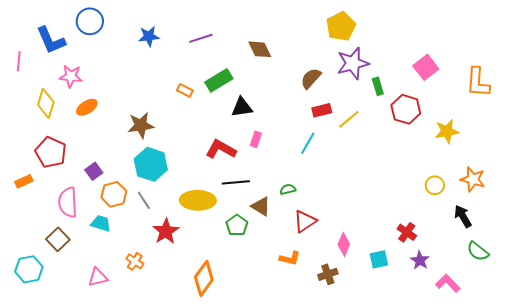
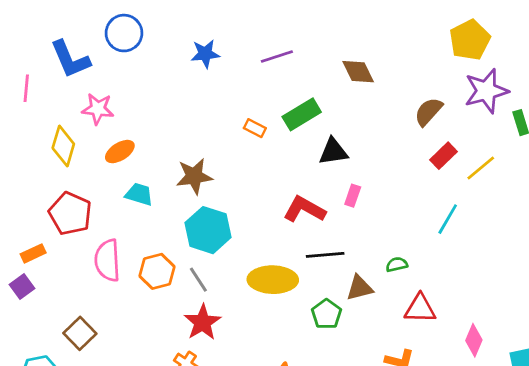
red rectangle: (322, 110) -> (444, 156), turned -30
cyan line: (308, 143) -> (448, 219), moved
purple square: (94, 171) -> (22, 287), moved
pink semicircle: (68, 202) -> (107, 260), moved
brown triangle: (261, 206) -> (360, 288), turned -45
red triangle: (305, 221) -> (420, 309), turned 35
cyan trapezoid: (101, 223) -> (139, 194), moved
red star: (166, 231) -> (202, 322), moved

